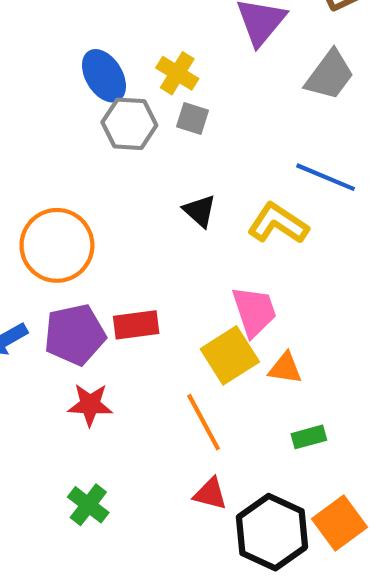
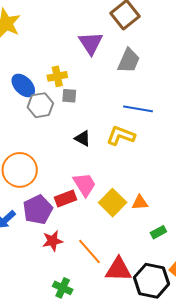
yellow cross: (177, 73) -> (57, 76), turned -30
pink trapezoid: (254, 311) -> (85, 185), moved
orange line: (204, 422) -> (90, 252), moved
red triangle: (210, 494) -> (118, 269), size x1.6

